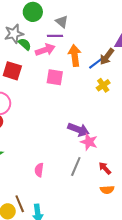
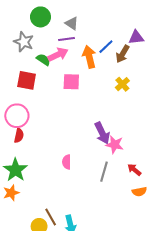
gray star: (14, 34) -> (24, 42), turned -30
green semicircle: (25, 44) -> (43, 60), moved
blue line: (96, 63) -> (106, 47), moved
purple arrow: (78, 130) -> (102, 133), turned 50
pink semicircle: (39, 170) -> (67, 162), moved

